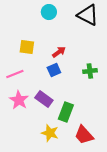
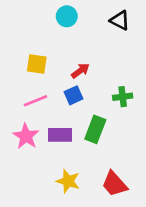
black triangle: (88, 15) -> (120, 20), size x0.7
pink line: (15, 74) -> (35, 101), moved
purple rectangle: (44, 99) -> (60, 135), turned -36
green rectangle: (66, 112) -> (95, 129), moved

